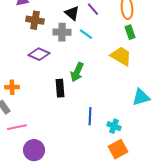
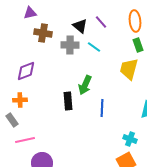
purple diamond: (39, 54) -> (26, 71), moved, turned -45
yellow trapezoid: (121, 56) -> (129, 69), turned -105
blue line: (90, 116) -> (102, 108), moved
cyan cross: (114, 126) -> (130, 139), moved

